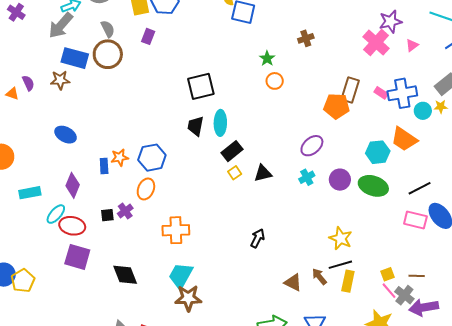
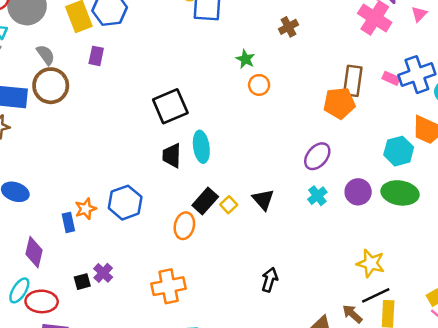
black rectangle: (232, 151) -> (205, 201), moved
black triangle: (263, 173) -> (263, 200), turned -48
orange ellipse: (146, 189) -> (184, 226), moved

